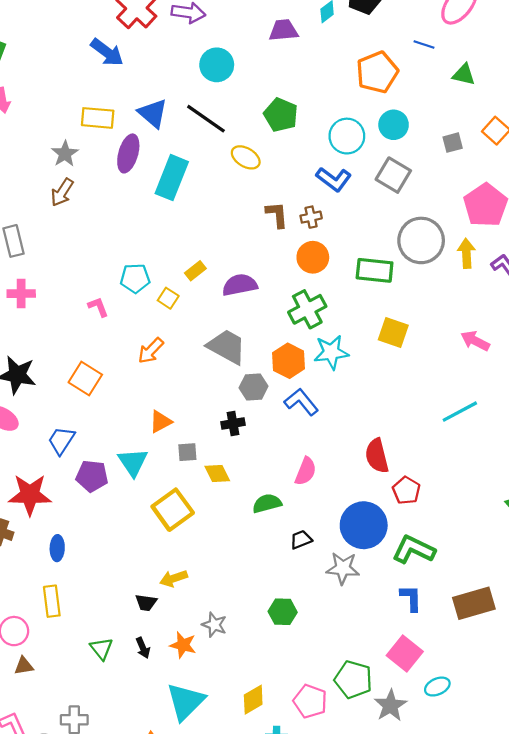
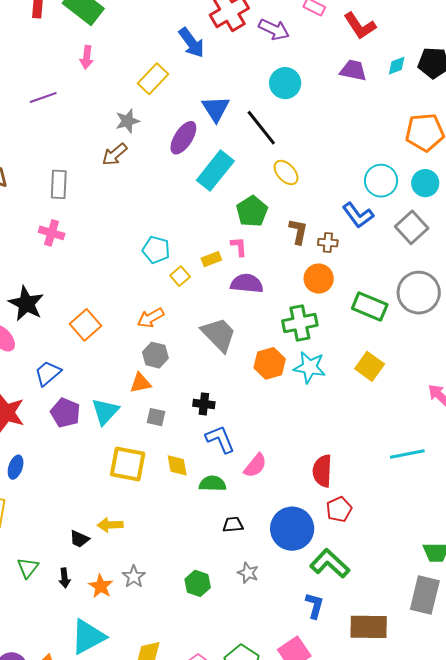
green pentagon: (281, 115) -> (252, 211), moved
yellow rectangle: (98, 118) -> (153, 79), moved, turned -68
pink L-shape: (98, 307) -> (239, 247), moved
gray hexagon: (254, 387) -> (155, 355), moved
blue L-shape: (301, 402) -> (220, 439), moved
yellow diamond: (217, 474) -> (177, 465), moved
yellow square: (173, 510) -> (128, 464), turned 30
gray star: (343, 568) -> (248, 573), moved, size x0.7

